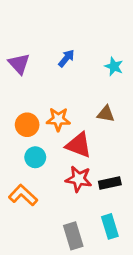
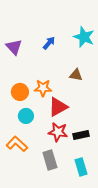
cyan star: (114, 66) -> (84, 37), moved, size x1.5
brown triangle: (106, 114) -> (76, 75), moved
red triangle: (79, 145) -> (58, 107), turned -50
gray rectangle: (73, 236) -> (50, 160), moved

